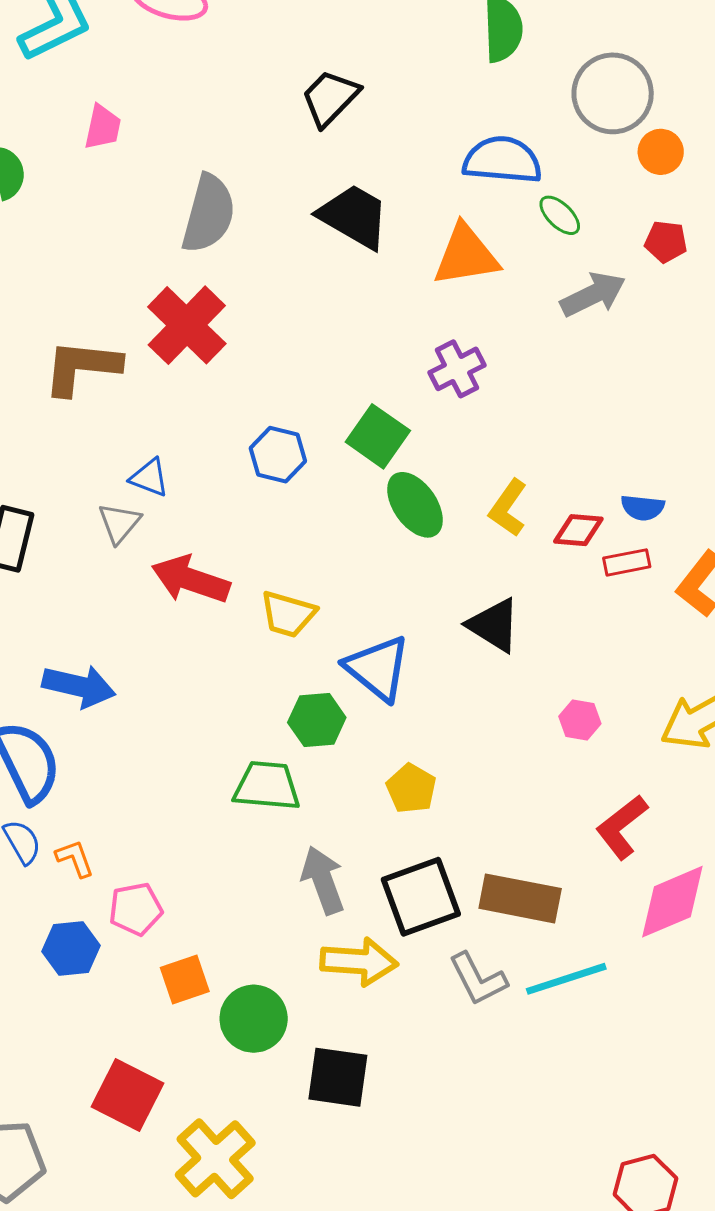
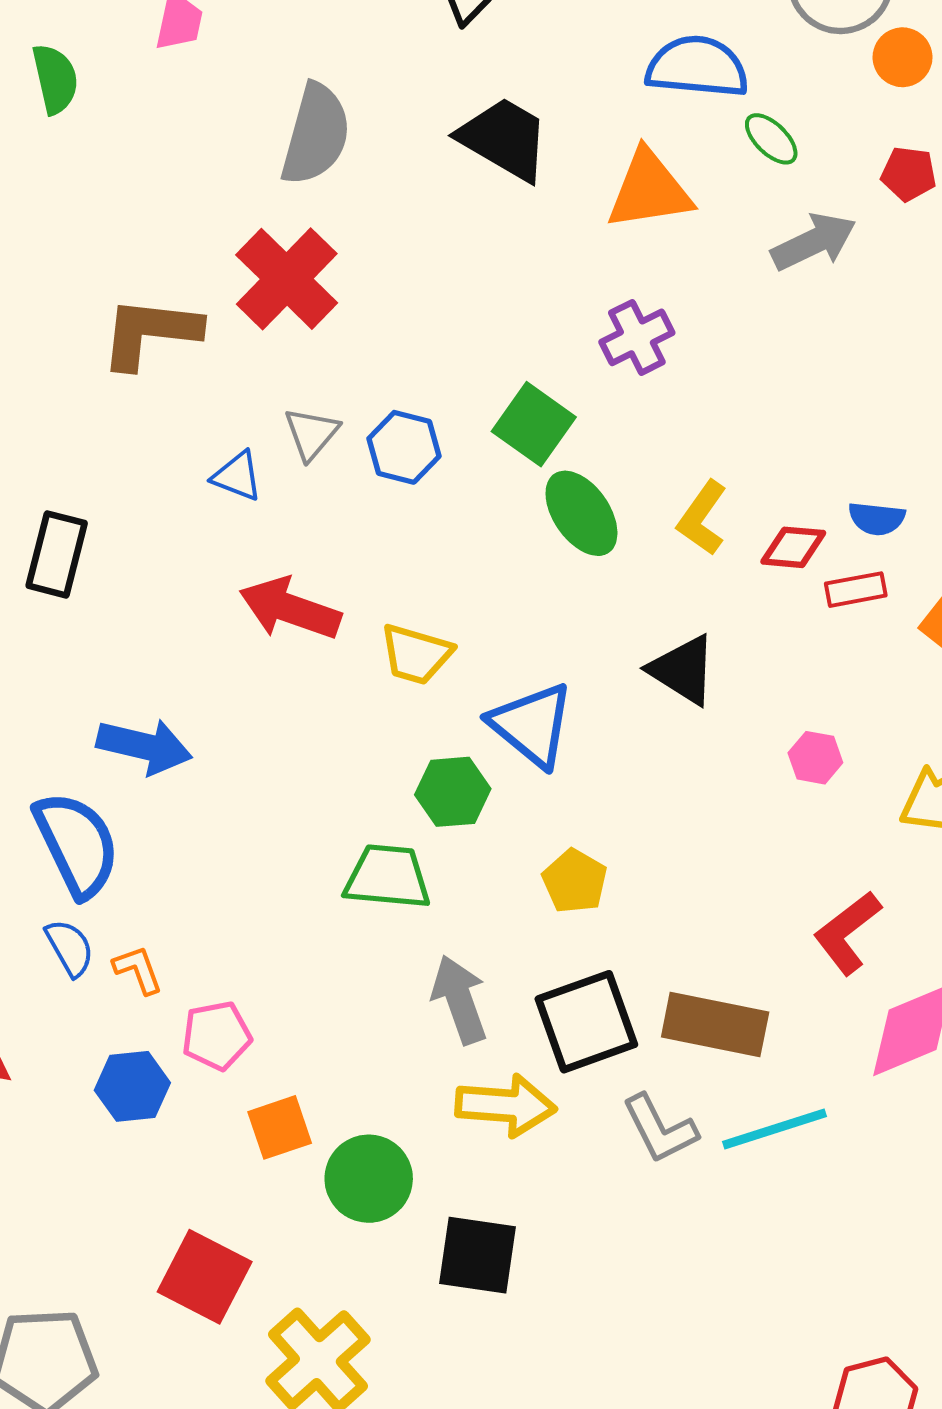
gray triangle: (119, 523) -> (311, 434), moved
pink hexagon: (580, 720) -> (815, 758), moved

